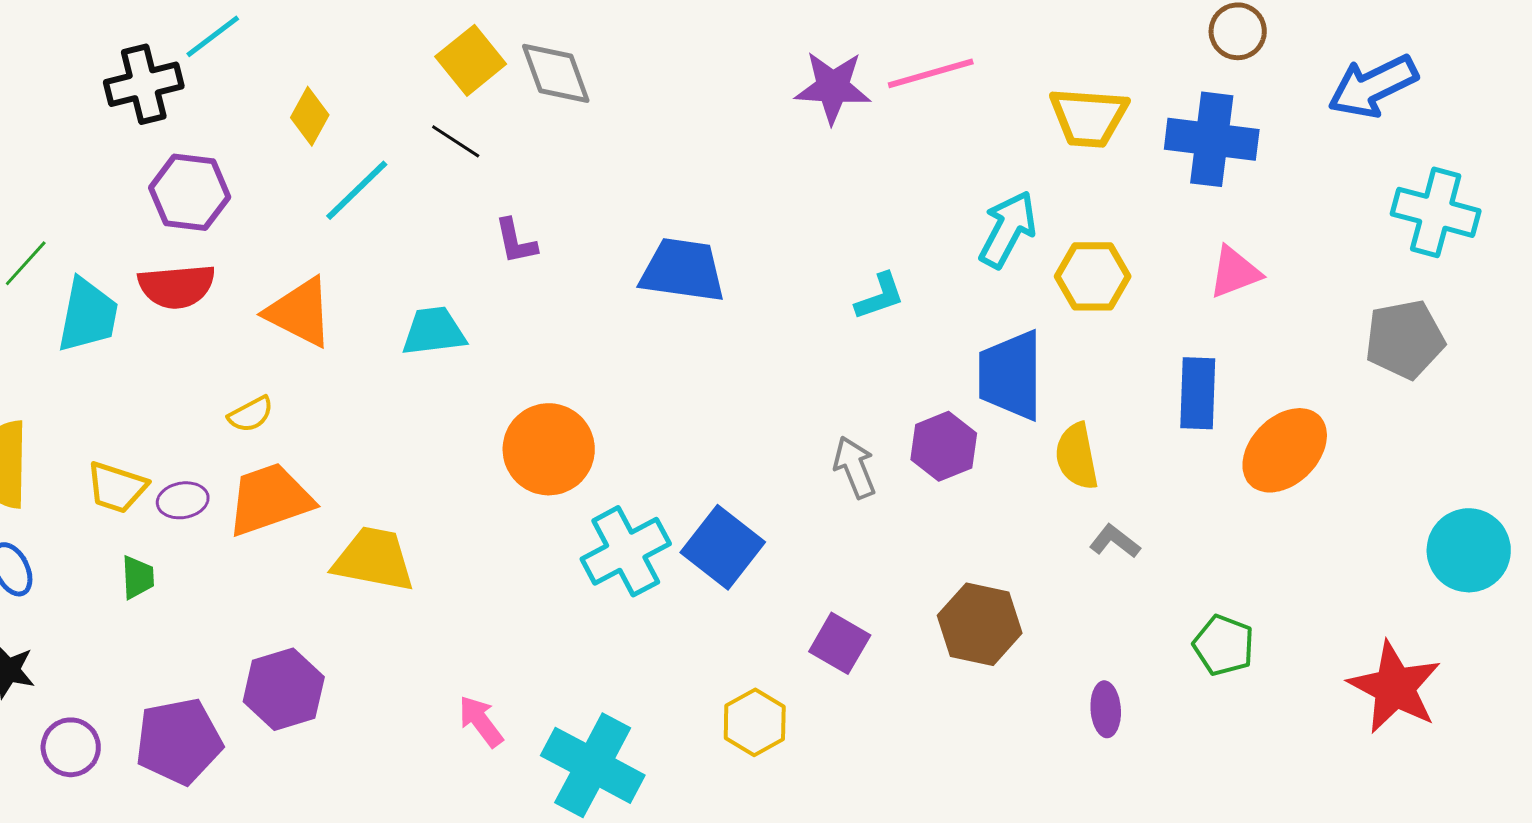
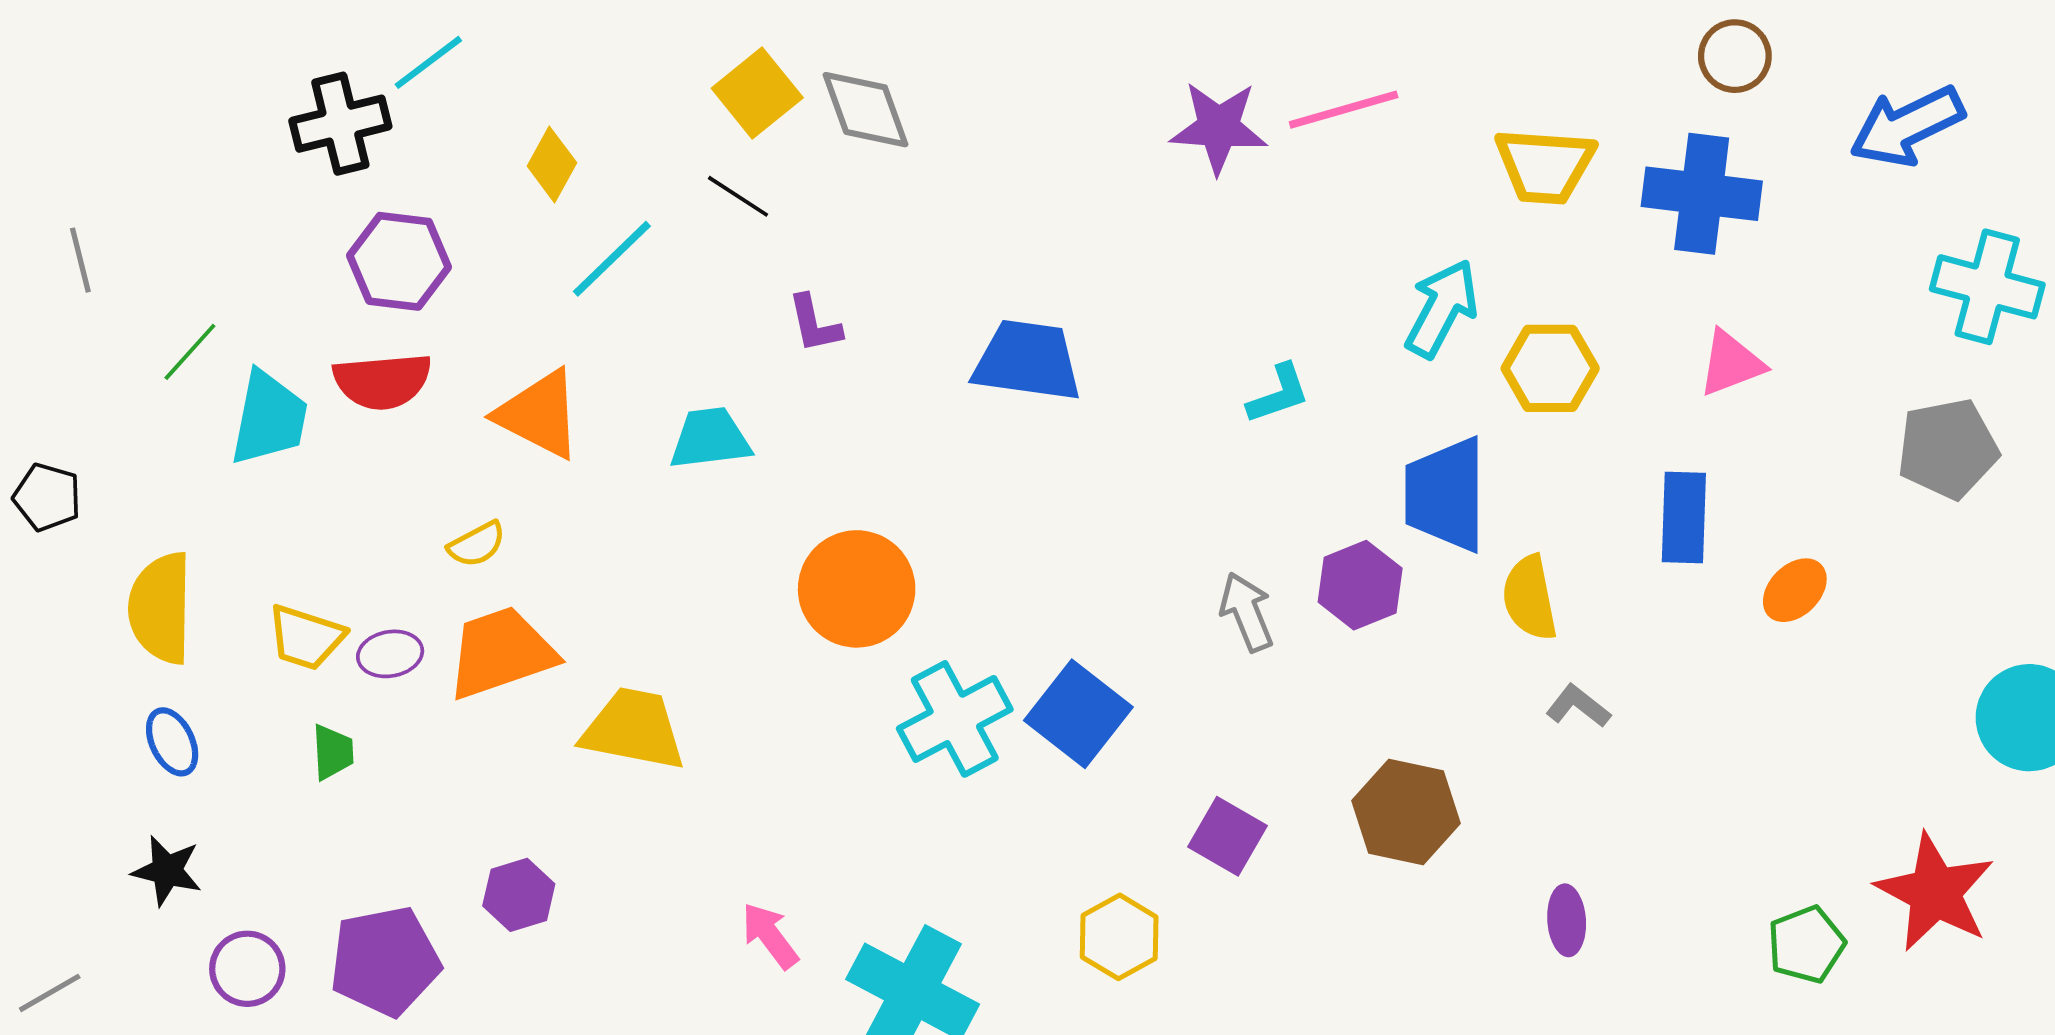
orange ellipse: (1285, 450) -> (1795, 590), size x0.6
green pentagon: (1224, 645) -> (1806, 945), moved, turned 30
purple hexagon: (284, 689) -> (519, 895), size x0.7

